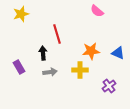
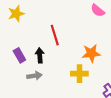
purple rectangle: (19, 67) -> (19, 55), moved
gray arrow: (50, 72) -> (34, 76), moved

